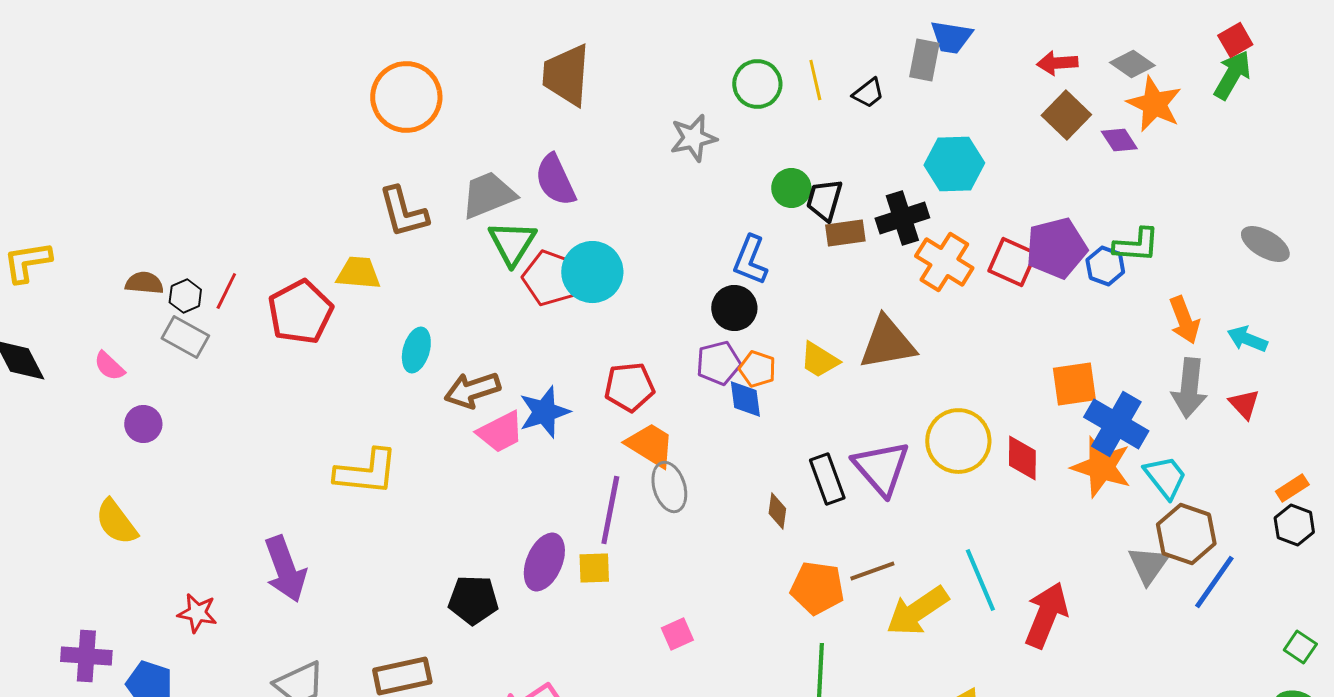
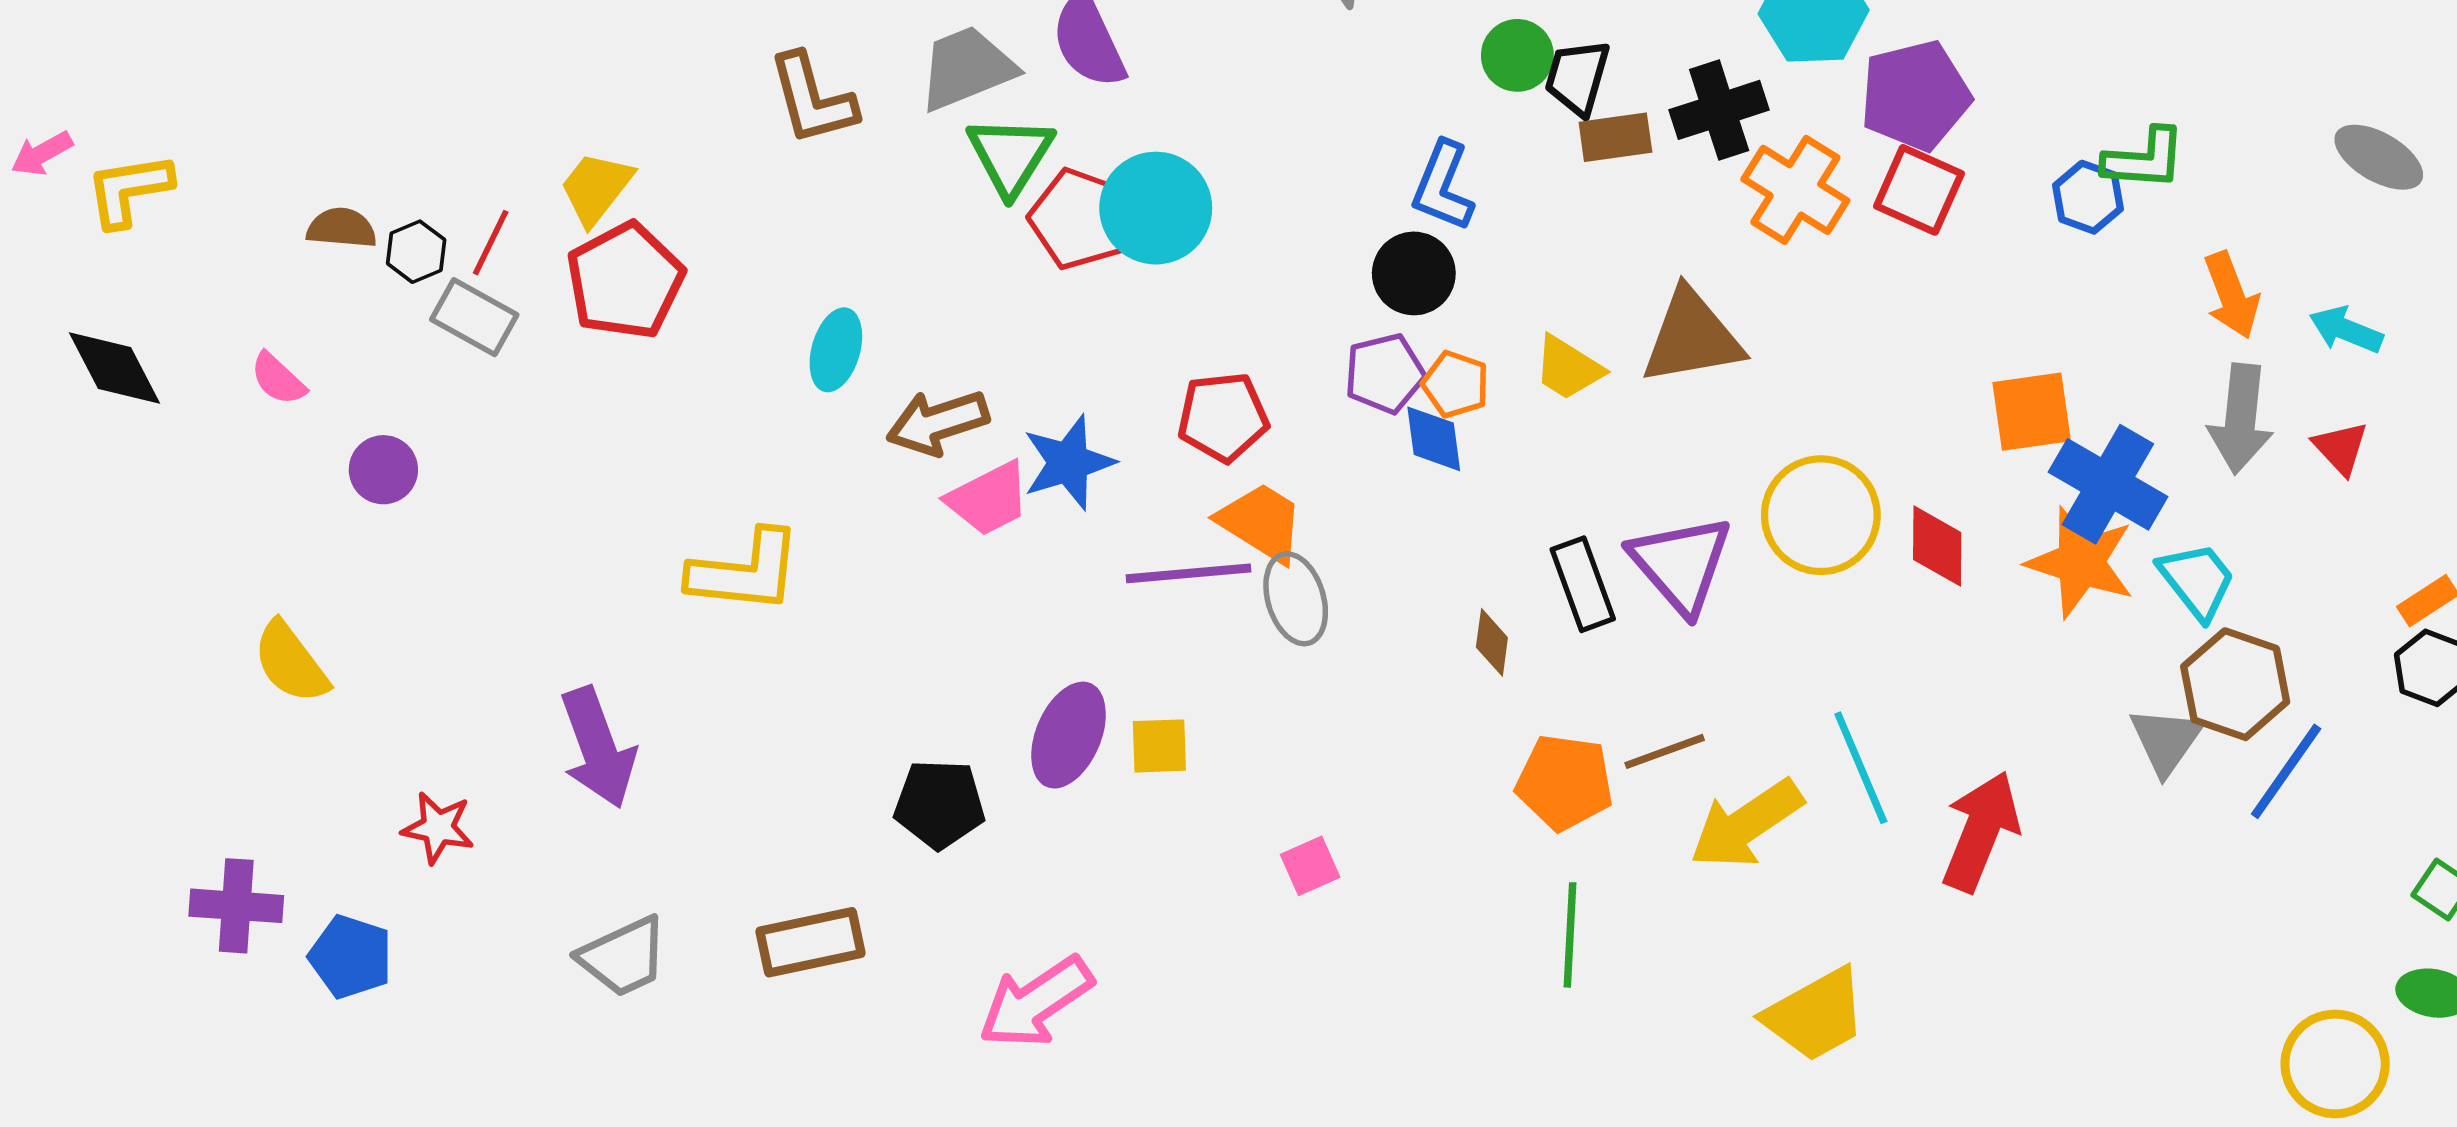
purple pentagon: (1056, 248) -> (1915, 95), moved
yellow trapezoid: (358, 273) -> (596, 188), moved, turned -57
gray rectangle: (185, 337) -> (474, 317), moved
purple circle: (143, 424) -> (383, 470), moved
purple line: (610, 510) -> (1188, 573), moved, turned 74

